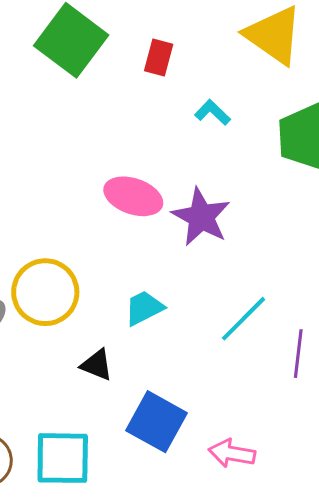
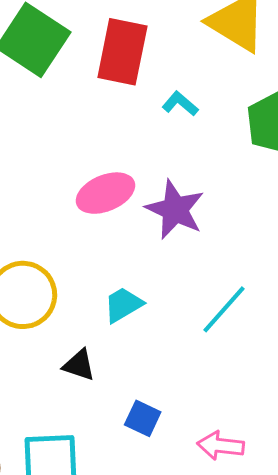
red rectangle: (159, 58) -> (122, 52), size x1.8
pink ellipse: (133, 196) -> (105, 193), turned -38
blue square: (157, 422) -> (143, 418), size x0.6

